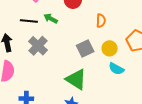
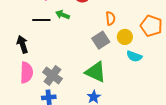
orange semicircle: (101, 21) -> (110, 18), moved
gray cross: (38, 46) -> (52, 75), moved

